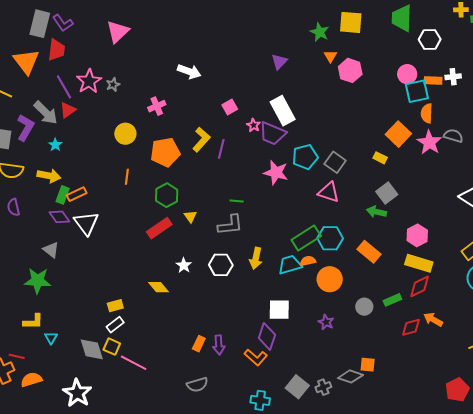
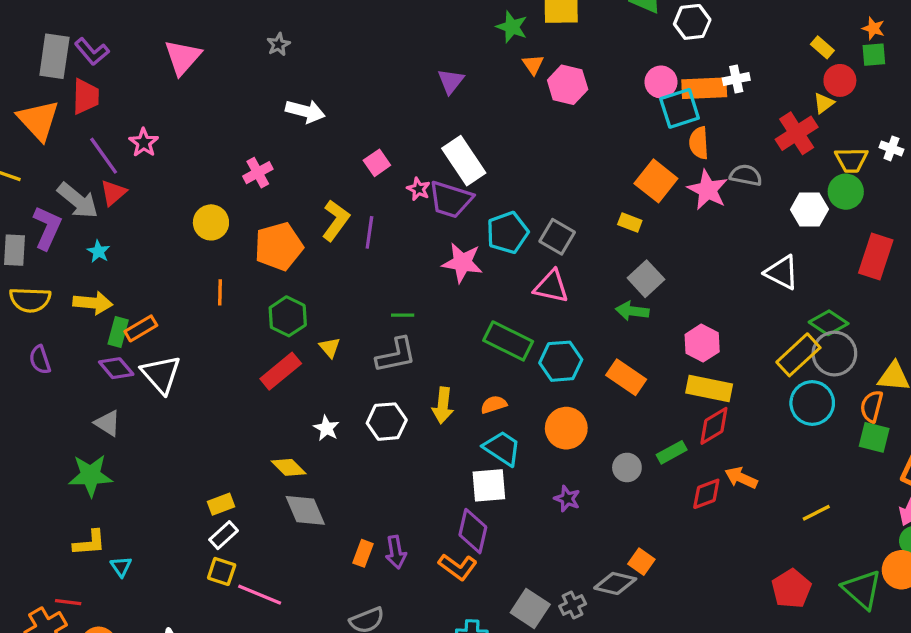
orange rectangle: (433, 80) -> (704, 88), size x1.5
pink star: (89, 81) -> (144, 143), size x0.7
gray star: (113, 85) -> (278, 44), moved
green rectangle: (306, 238) -> (508, 341), moved, turned 64
orange semicircle: (308, 261) -> (494, 405), moved
cyan trapezoid: (290, 265) -> (502, 448), moved, turned 55
gray diamond: (92, 349) -> (305, 510), moved
orange square: (368, 365) -> (641, 562), turned 35

